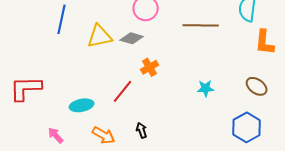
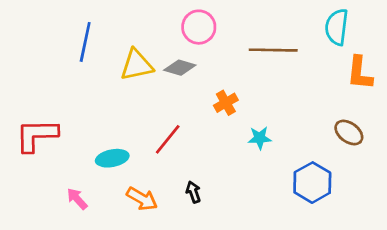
orange cross: (150, 67) -> (226, 103), moved
cyan star: (206, 88) -> (260, 138), moved
blue hexagon: (247, 127) -> (312, 183), moved

